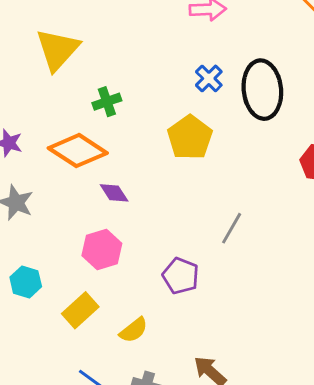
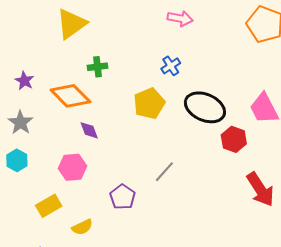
black ellipse: (262, 90) -> (205, 107), moved, turned -72
cyan hexagon: (26, 282) -> (17, 160), moved

